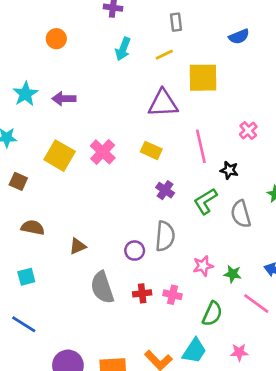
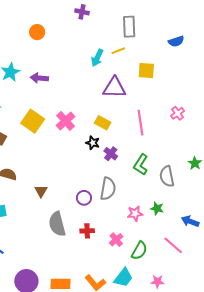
gray rectangle: (176, 22) -> (129, 27), size x1.5
cyan arrow: (123, 49) -> (97, 58), moved
yellow square: (203, 78) -> (146, 70), size x0.7
black star: (229, 170) -> (93, 143), moved
green L-shape: (205, 201) -> (141, 165), turned -30
brown triangle: (78, 246) -> (41, 191), turned -40
green star: (233, 274) -> (157, 208), moved
pink cross: (173, 295) -> (116, 240), moved, turned 32

